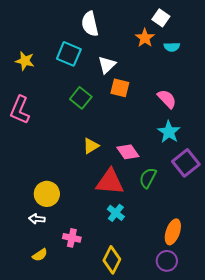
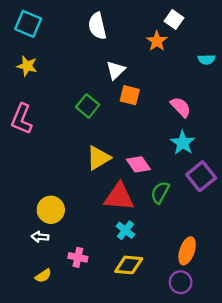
cyan semicircle: (172, 47) -> (207, 59), moved
cyan square: (69, 54) -> (28, 24), moved
yellow triangle: (91, 146) -> (98, 158), size x1.4
yellow diamond: (112, 260) -> (129, 265), moved, turned 68

